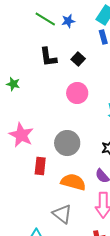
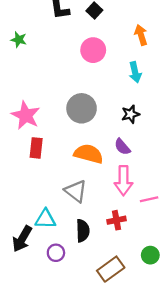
pink star: (21, 135) -> (26, 115), moved
red rectangle: (40, 166) -> (36, 148), moved

